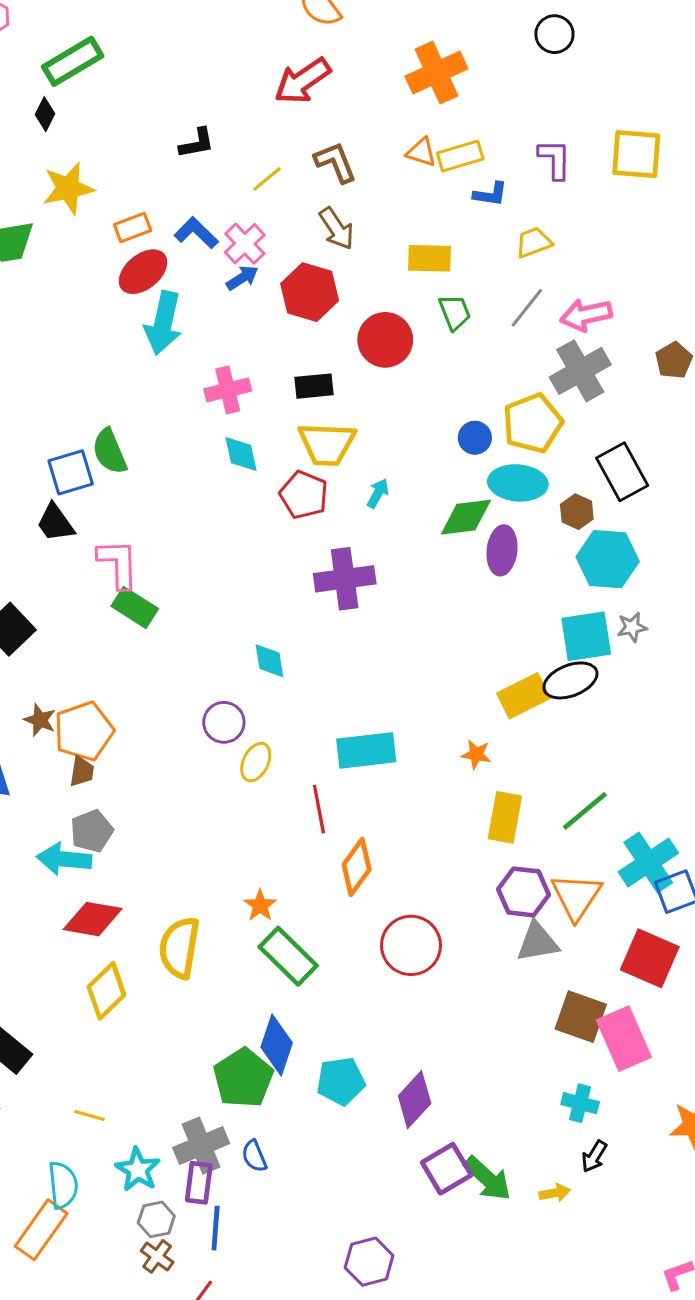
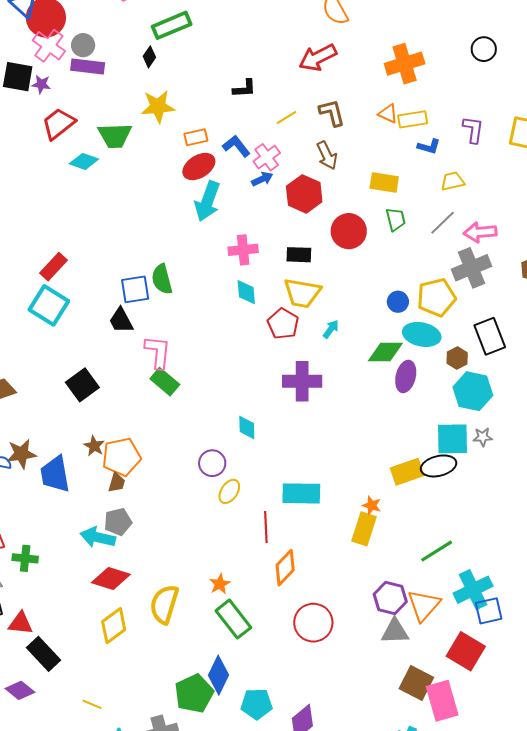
yellow rectangle: (505, 817) -> (364, 529), moved

